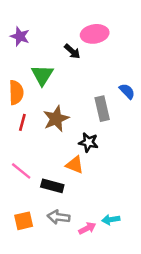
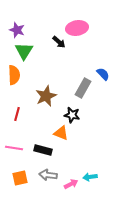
green triangle: (42, 75) -> (24, 51), moved
gray rectangle: (102, 109) -> (83, 88), turned 42
red line: (22, 122) -> (17, 114), moved
pink line: (21, 171) -> (14, 148), moved, turned -30

